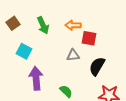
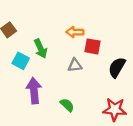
green arrow: (43, 25) -> (41, 49), moved
black semicircle: (97, 66) -> (117, 67), moved

